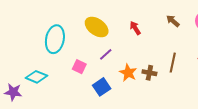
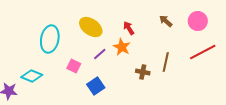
orange star: (128, 73) -> (122, 47), moved

